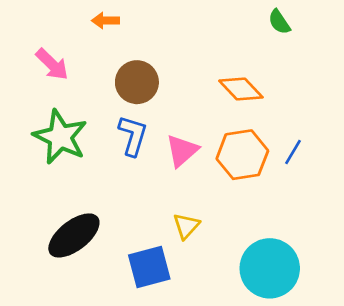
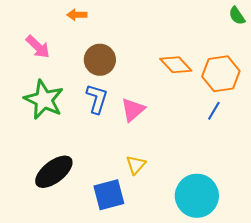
green semicircle: (279, 22) -> (237, 16), moved
orange hexagon: (242, 155) -> (221, 74), moved

